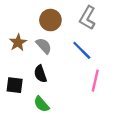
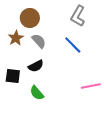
brown circle: (50, 20) -> (30, 18), moved
black semicircle: (40, 74) -> (36, 66), turned -98
pink line: (95, 81) -> (91, 86), moved, turned 66

